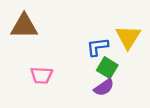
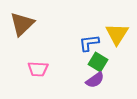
brown triangle: (24, 26) -> (22, 24), turned -44

